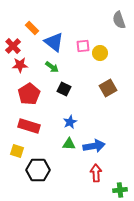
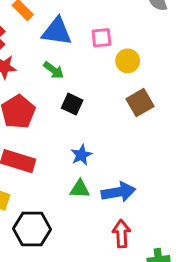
blue triangle: (54, 42) -> (57, 32), turned -30
yellow circle: (100, 53) -> (128, 61), moved

